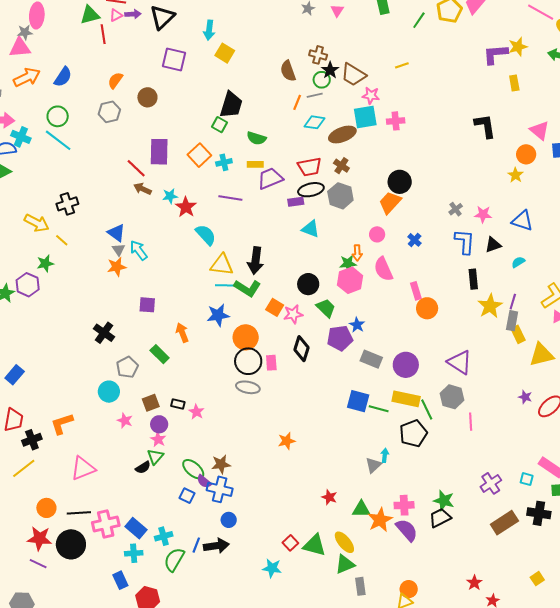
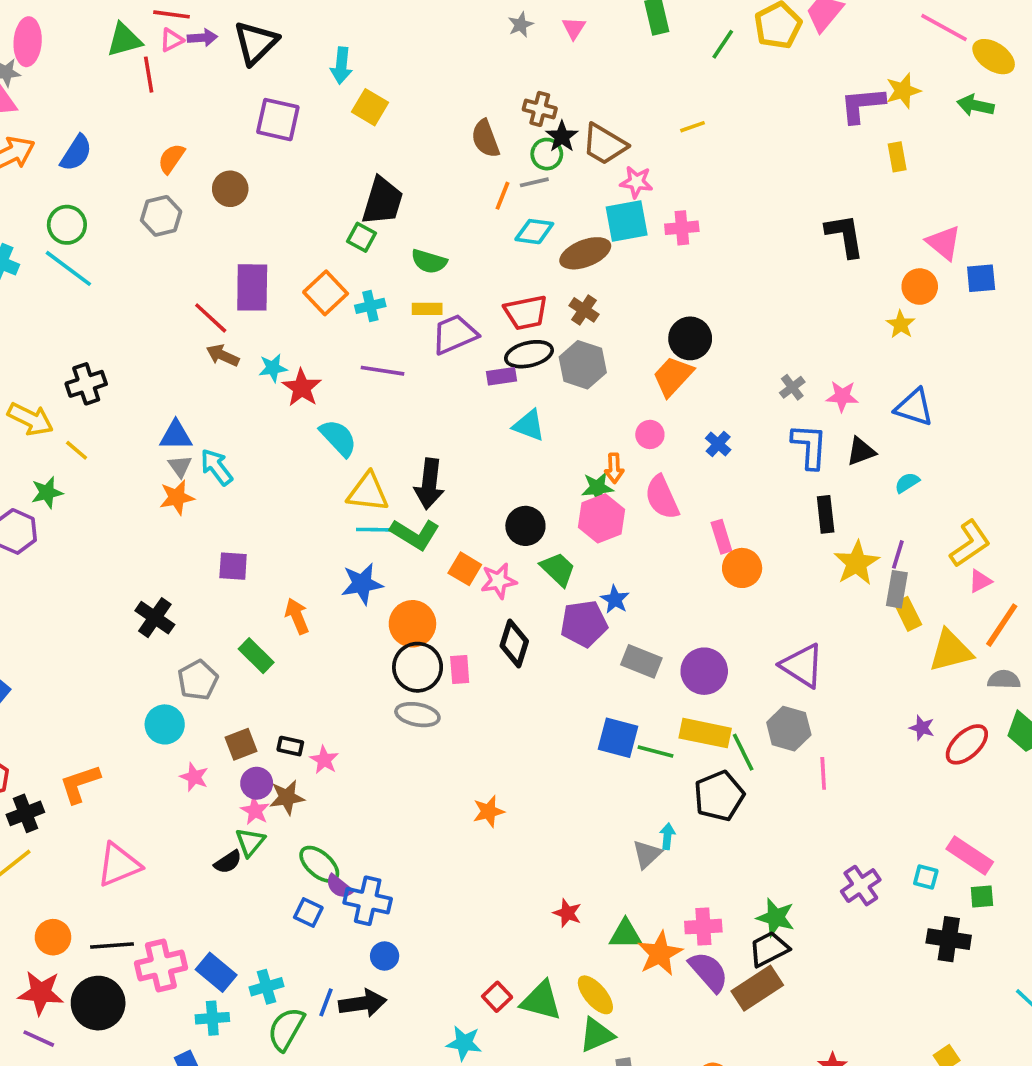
blue triangle: (116, 233) -> (176, 435), turned -36
brown star: (221, 464) -> (287, 797), moved
brown rectangle: (504, 523) -> (757, 988), moved

